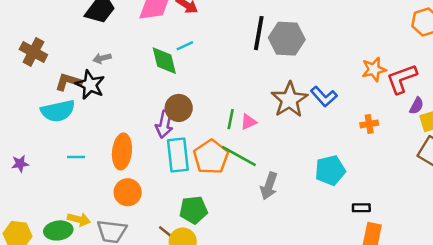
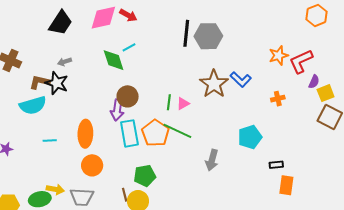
gray arrow: (269, 186) -> (212, 160), moved
brown line: (166, 232) -> (125, 195), turned 40

